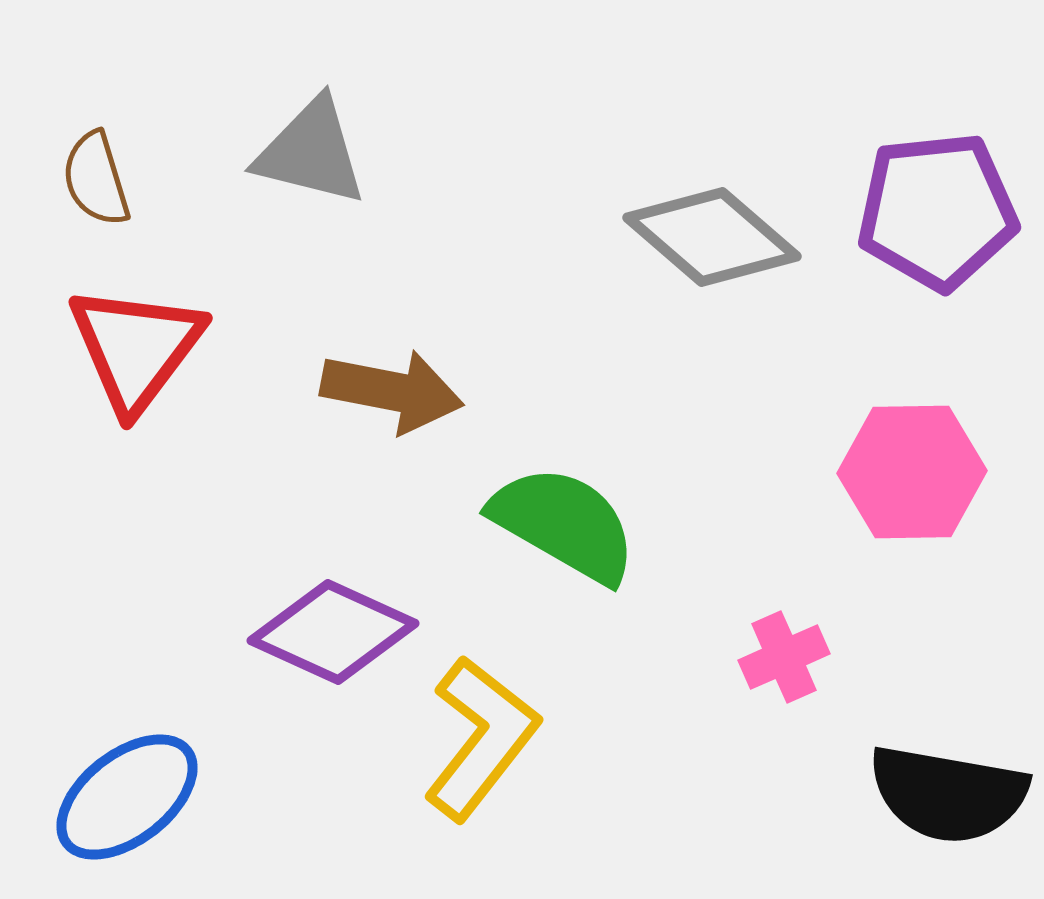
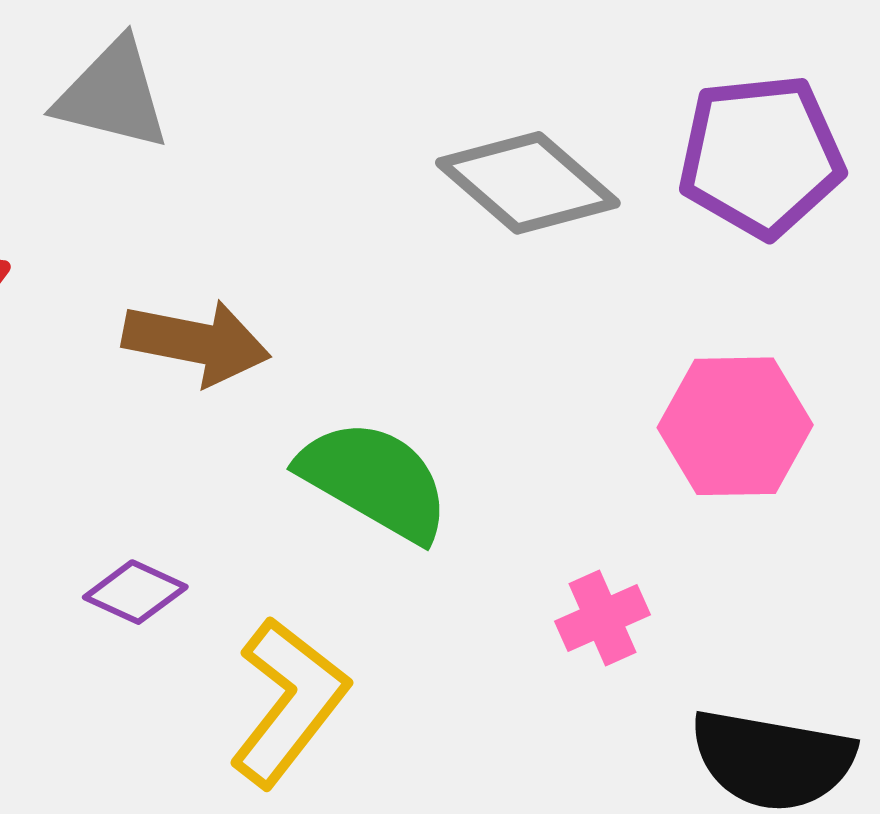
purple diamond: (333, 632) -> (135, 592), size x0.6

